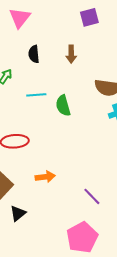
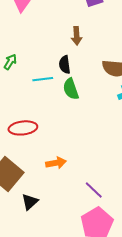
black semicircle: (34, 54) -> (65, 65), moved
purple line: (92, 196) -> (94, 190), moved

